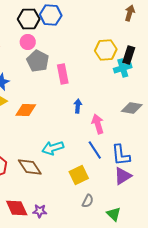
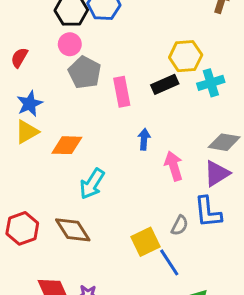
black rectangle: (129, 55) -> (165, 84), moved, turned 48
cyan arrow: (53, 148) -> (92, 184), moved, turned -40
blue line: (95, 150) -> (169, 262), moved
purple triangle: (123, 176) -> (217, 173), moved
gray semicircle: (88, 201) -> (180, 225), moved

